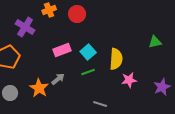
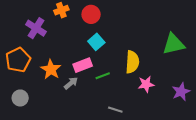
green triangle: (155, 42) -> (174, 44), size x1.6
pink rectangle: (62, 50) -> (83, 65), moved
cyan square: (88, 52) -> (96, 42), moved
orange star: (39, 88) -> (51, 69), moved

